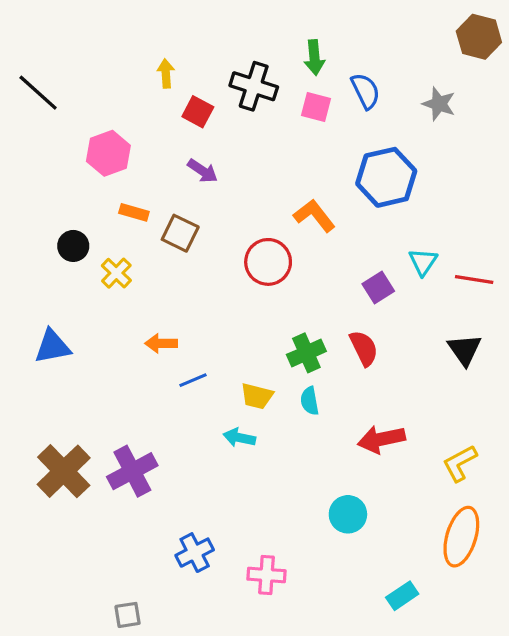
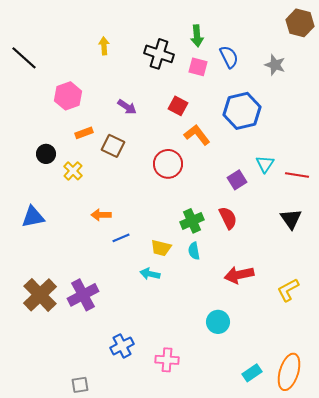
red square: (198, 112) -> (178, 106), moved
orange rectangle: (134, 212) -> (84, 133), turned -36
orange ellipse: (461, 537) -> (289, 372), moved

